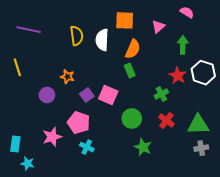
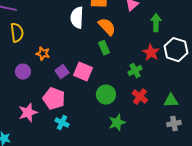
yellow semicircle: (77, 36) -> (17, 33), moved
orange semicircle: (133, 49) -> (107, 27), turned -66
green triangle: (198, 125) -> (171, 101), size x0.7
green star: (143, 147) -> (117, 123), turned 30

